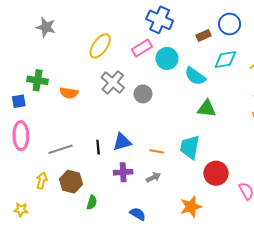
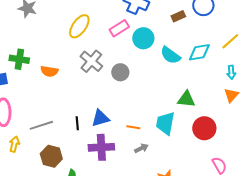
cyan diamond: (225, 59) -> (199, 52), moved
green triangle: (207, 109) -> (186, 99), moved
purple cross: (123, 172) -> (101, 147), size x1.4
red circle: (216, 173) -> (204, 128), moved
gray arrow: (153, 177) -> (141, 148), moved
yellow arrow: (42, 181) -> (14, 144), moved

